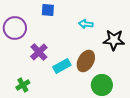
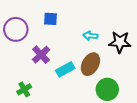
blue square: (48, 10) -> (50, 19), moved
cyan arrow: (86, 24) -> (90, 36), moved

